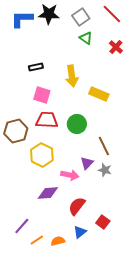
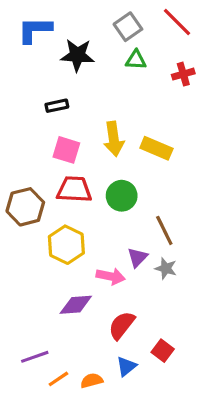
black star: (49, 14) -> (77, 55), moved
green triangle: (86, 38) -> (136, 60), turned -32
red cross: (116, 47) -> (183, 74), turned 32
yellow arrow: (72, 76) -> (114, 139), moved
purple line: (22, 226) -> (35, 357), turned 30

